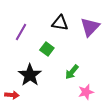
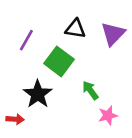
green square: (47, 49) -> (59, 61), size x1.6
green arrow: (72, 72) -> (90, 90), turned 105

